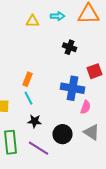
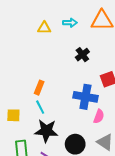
black cross: (70, 47) -> (82, 55), turned 32
black star: (34, 121) -> (46, 131), size x1.6

